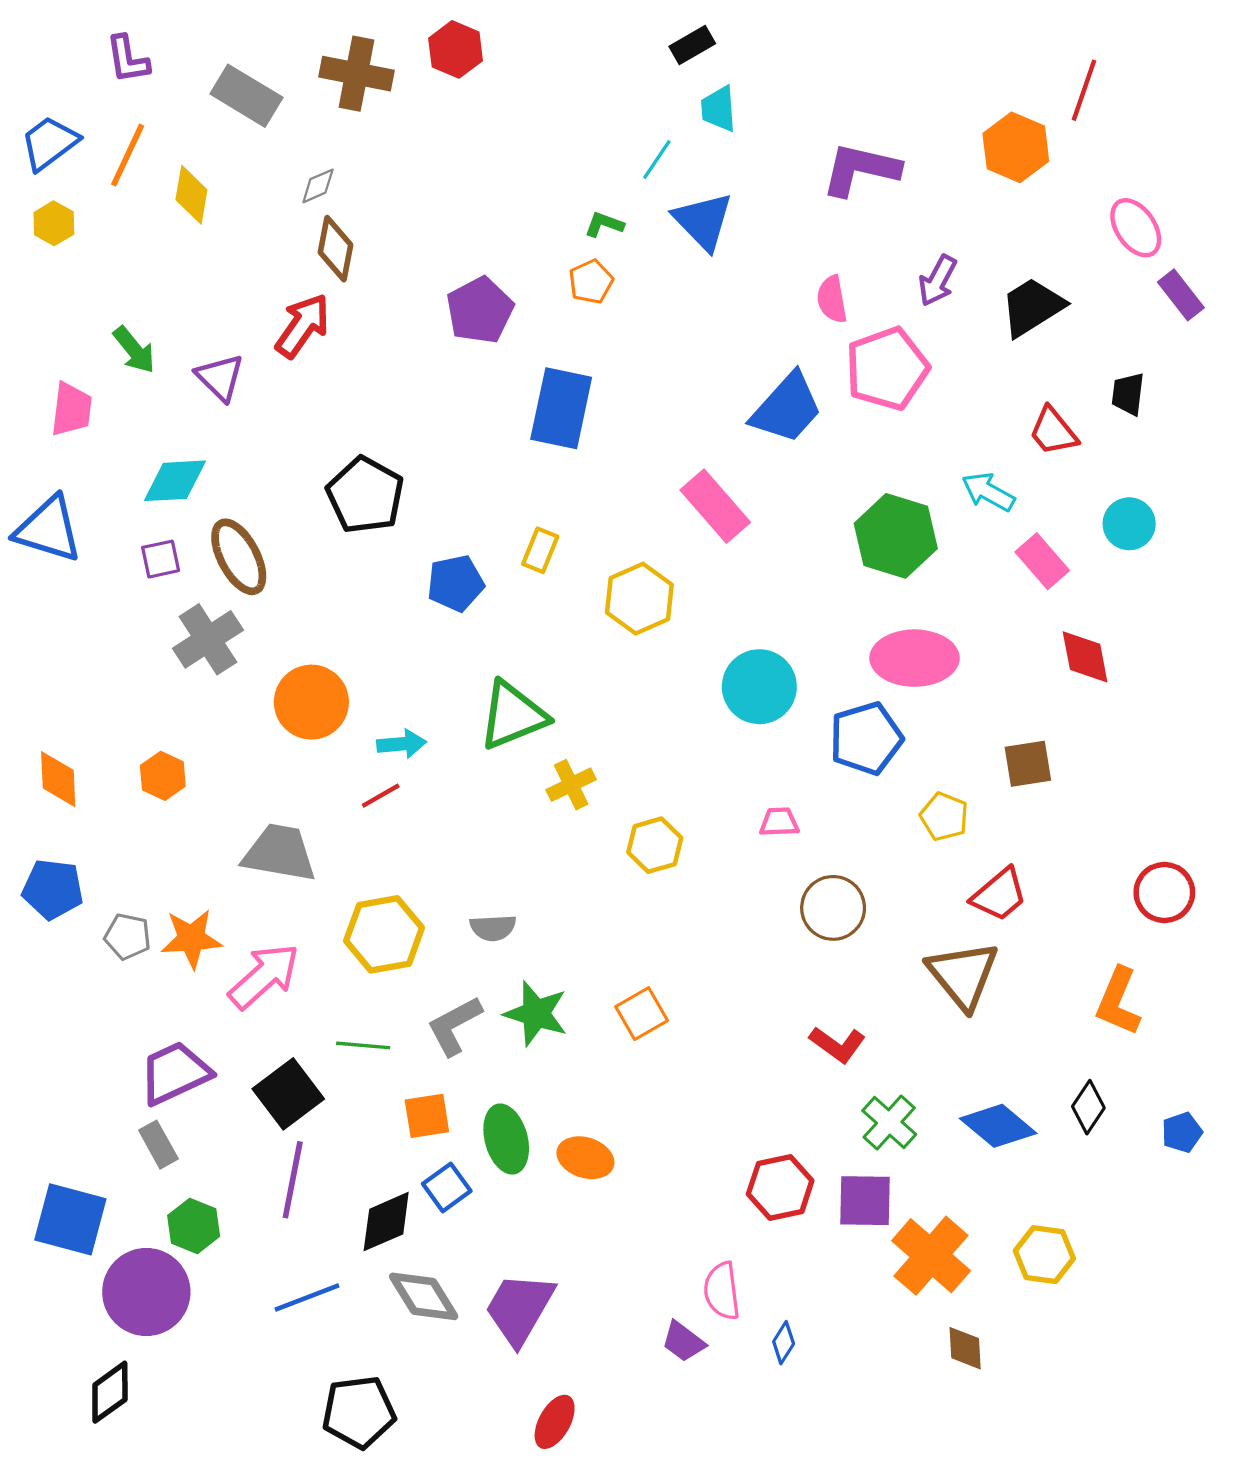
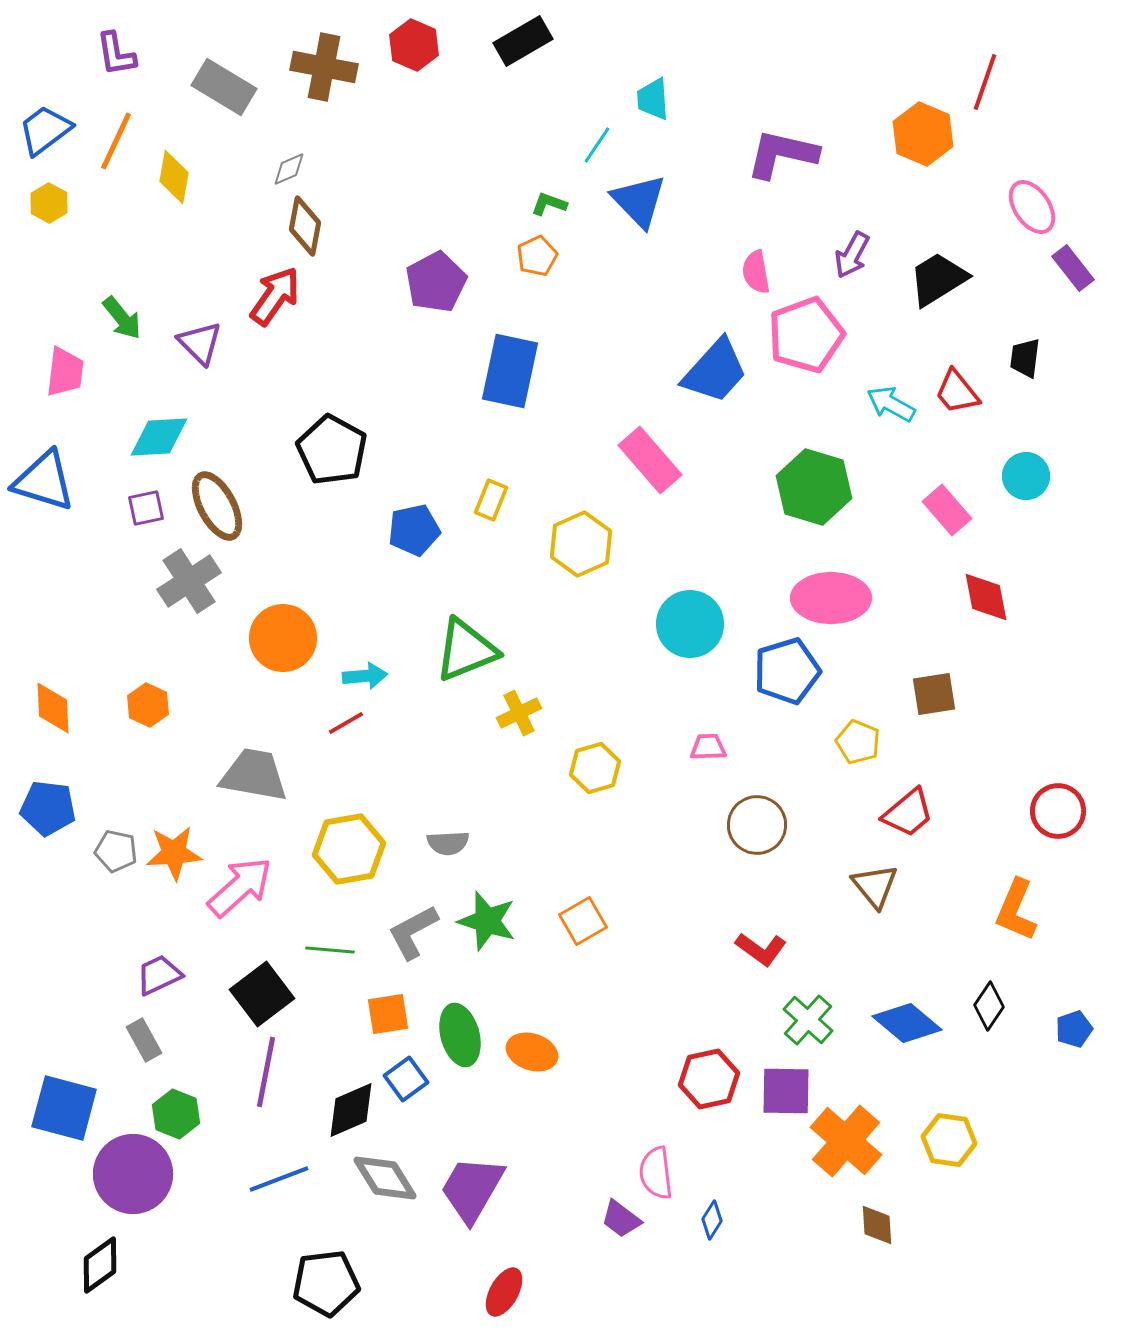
black rectangle: (692, 45) -> (523, 41), moved, size x1.4
cyan arrow: (988, 492) -> (891, 404), moved
brown triangle: (963, 975) -> (875, 886), size x0.7
purple trapezoid: (175, 1073) -> (159, 975), size x0.7

